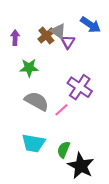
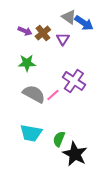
gray triangle: (58, 31) -> (69, 17), moved
purple arrow: (15, 38) -> (25, 31), moved, turned 112
pink line: (61, 110) -> (53, 95), moved

